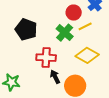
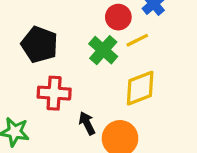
yellow diamond: (87, 55) -> (140, 88), turned -50
red cross: (46, 58) -> (54, 93), moved

